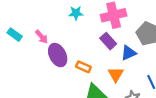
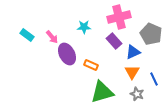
cyan star: (76, 13) -> (84, 27), moved
orange triangle: (116, 74) -> (132, 72), moved

